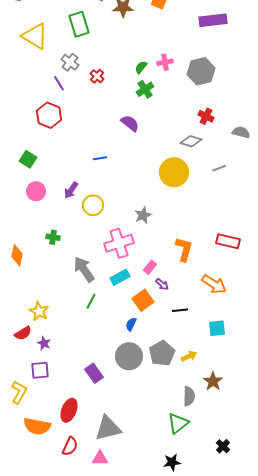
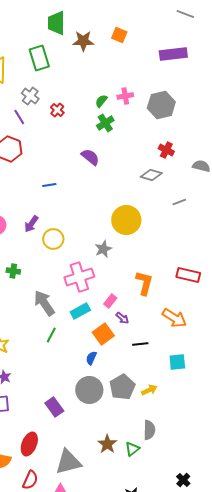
blue line: (100, 158) -> (49, 185), moved
yellow circle: (174, 172) -> (126, 220), moved
brown star: (213, 381) -> (107, 444), moved
green triangle: (178, 423) -> (132, 449), moved, size x0.7

